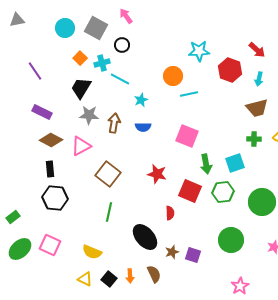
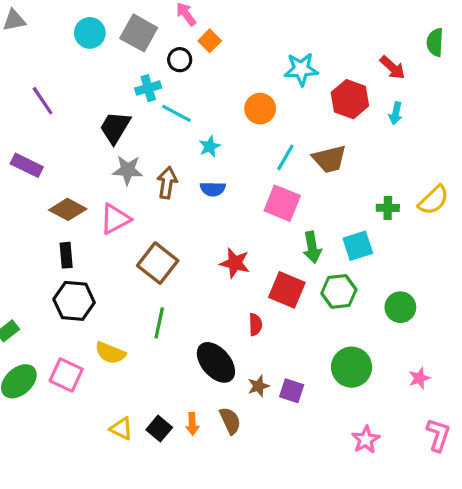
orange square: (80, 58) -> (210, 41), moved
cyan line: (189, 94) -> (285, 157), moved, turned -48
brown trapezoid: (257, 108) -> (329, 159), moved
purple rectangle: (42, 112) -> (27, 165), moved
green circle: (262, 202) -> (400, 307), size x0.7
yellow semicircle: (92, 252) -> (110, 353), moved

